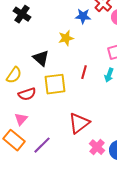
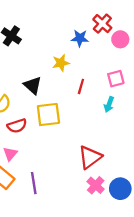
red line: (84, 72) -> (81, 86), moved
red triangle: (79, 123) -> (90, 157), moved
purple line: (42, 145) -> (34, 183), turned -54

